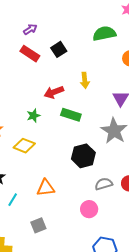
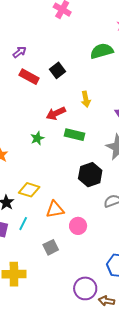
purple arrow: (30, 29) -> (20, 52), moved
yellow diamond: (24, 146) -> (29, 190), moved
pink circle: (89, 209) -> (78, 226), moved

